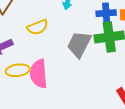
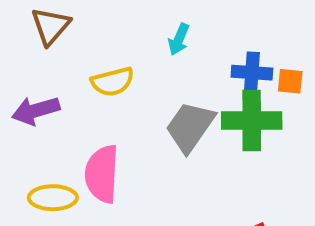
yellow ellipse: (18, 70) -> (53, 198), moved

